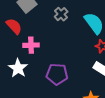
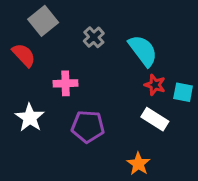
pink cross: (31, 45) -> (66, 83), moved

